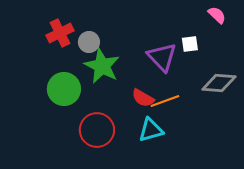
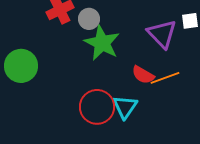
green circle: (64, 89) -> (21, 66), moved
cyan triangle: (151, 130) -> (125, 107), moved, turned -40

